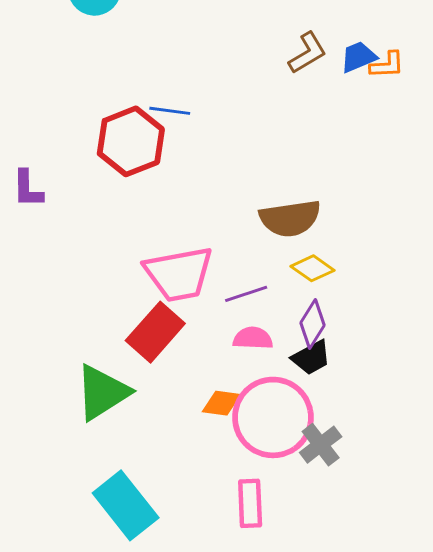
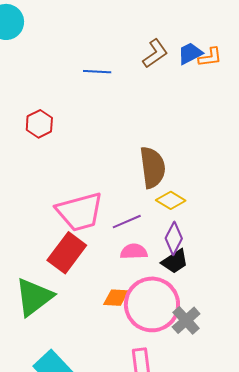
blue line: (170, 111) -> (97, 72), moved
red hexagon: (131, 141) -> (39, 124), size x0.6
brown semicircle: (290, 218) -> (153, 167), turned -84

